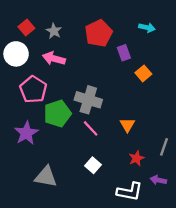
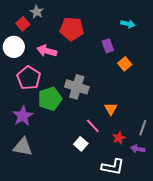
gray star: (54, 31) -> (37, 12), moved
red pentagon: (99, 33) -> (72, 29), moved, turned 30
pink line: (91, 128) -> (93, 126), moved
gray triangle: (46, 177) -> (23, 147), moved
purple arrow: (158, 180) -> (138, 149), moved

